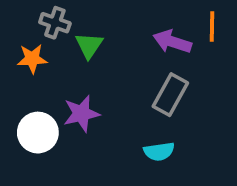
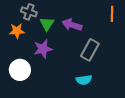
purple arrow: (172, 42) -> (72, 25), moved
purple star: (81, 114) -> (43, 49), moved

